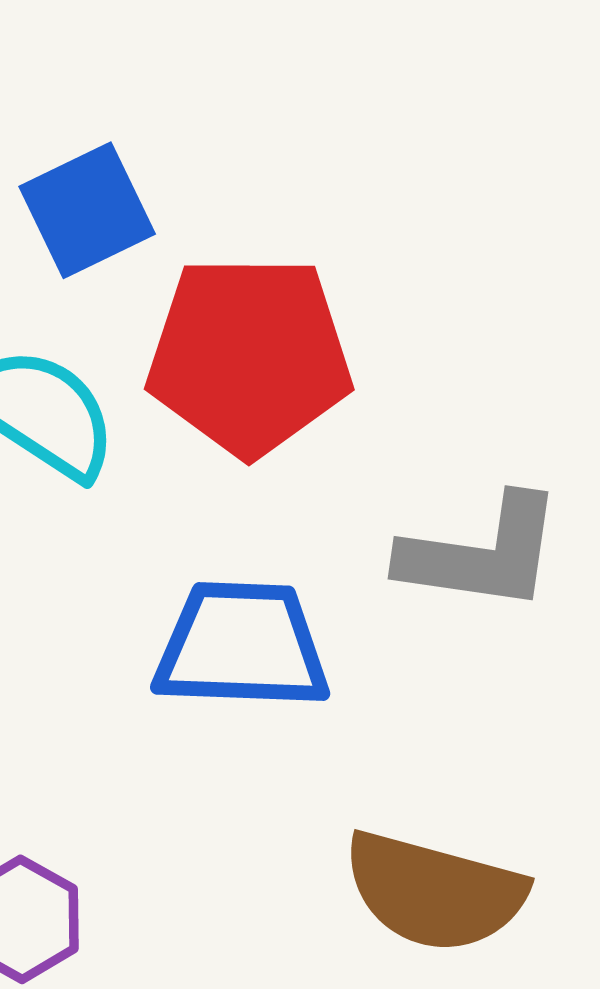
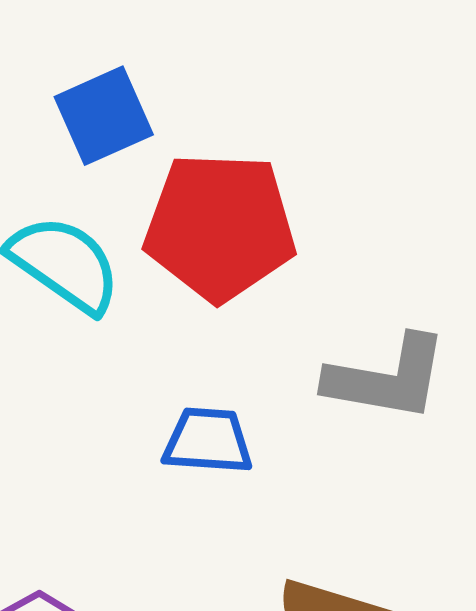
blue trapezoid: (242, 646) -> (208, 441), size x0.7

